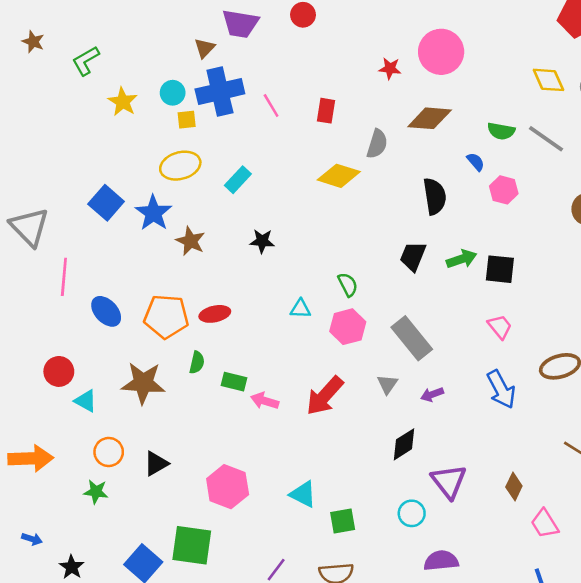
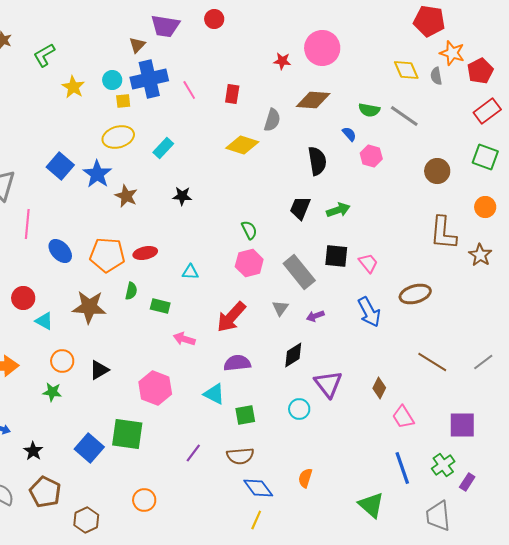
black square: (500, 269) -> (336, 256), moved
cyan triangle: (300, 309) -> (190, 272), moved
pink arrow: (265, 401) -> (184, 339), moved
purple semicircle: (441, 561) -> (237, 363), moved

